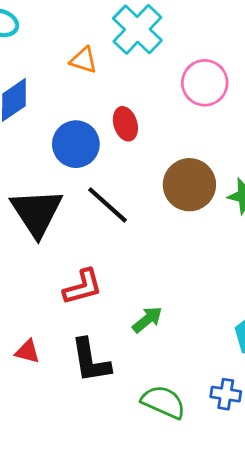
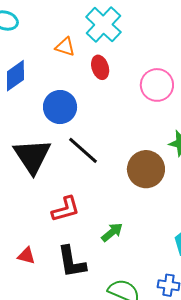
pink circle: (205, 83) -> (157, 85), moved
red ellipse: (125, 124) -> (100, 67), moved
brown circle: (189, 185) -> (146, 169), moved

